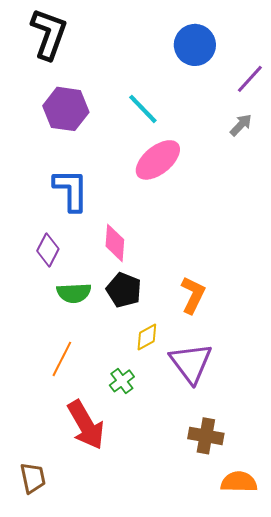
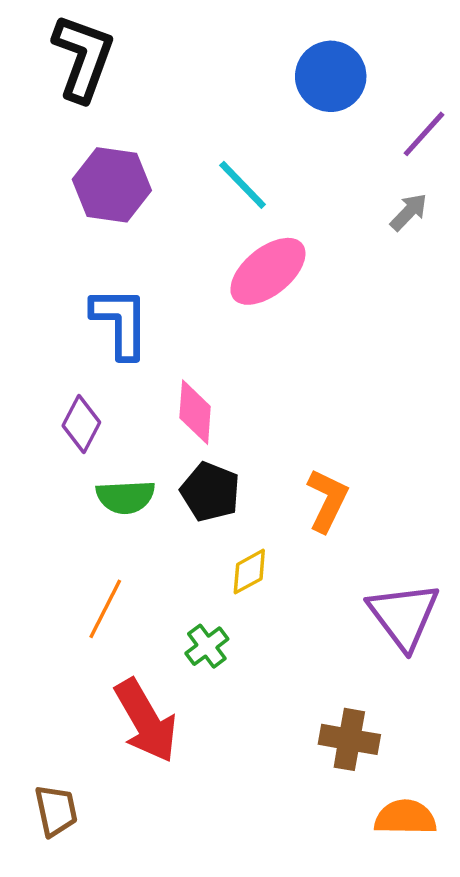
purple triangle: (191, 363) -> (404, 616), moved

